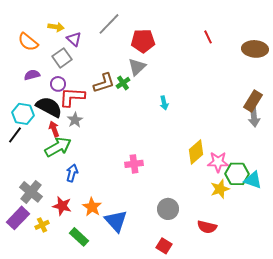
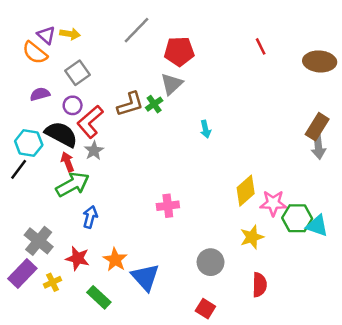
purple triangle: (74, 39) -> (46, 35), moved
red L-shape: (72, 97) -> (90, 122), turned -44
yellow star: (220, 189) -> (252, 237), moved
red semicircle: (207, 227) -> (259, 285), turned -102

